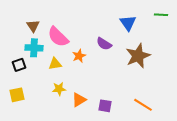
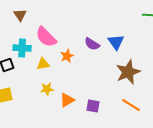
blue triangle: (128, 23) -> (116, 42), moved
brown triangle: (33, 26) -> (20, 15), moved
brown star: (138, 56) -> (128, 72), moved

